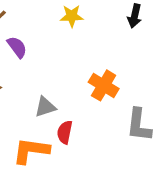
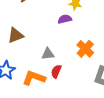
purple semicircle: (17, 47) -> (65, 19), moved, turned -80

